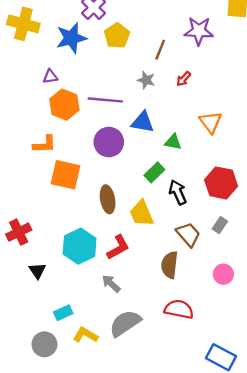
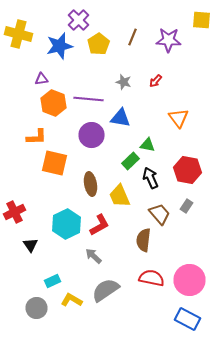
brown line: (160, 50) -> (132, 37), moved
green triangle: (173, 142) -> (148, 145), moved
pink circle: (223, 274) -> (190, 280), moved, size x1.8

